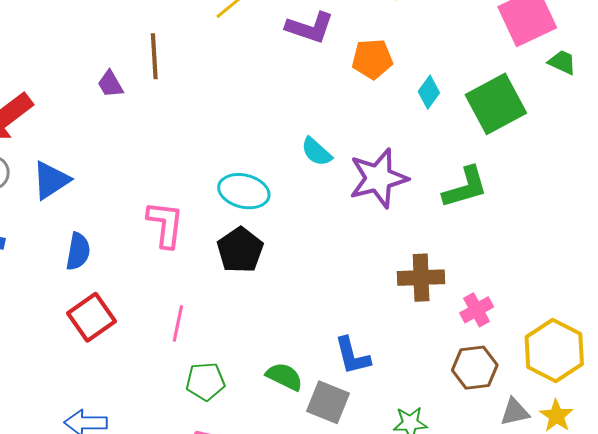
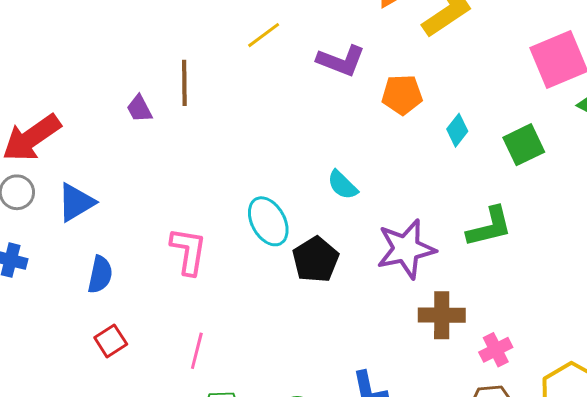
green square: (496, 104) -> (524, 145), size x0.7
purple star: (378, 178) -> (406, 249), moved
cyan ellipse: (244, 191) -> (268, 221), turned 45
black pentagon: (240, 250) -> (316, 260), moved
red square: (91, 317) -> (111, 341), size x0.7

